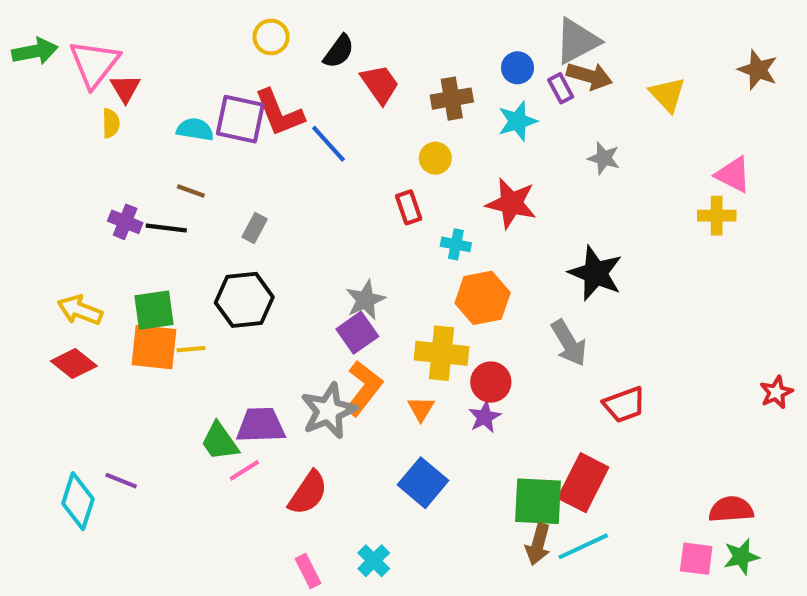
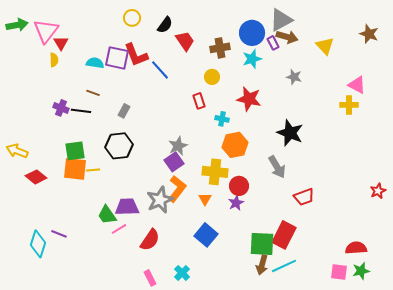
blue circle: (517, 68) -> (252, 33), size x1.6
yellow arrow: (80, 310) -> (17, 151), moved

